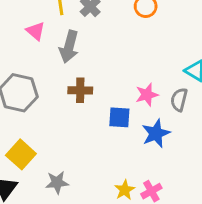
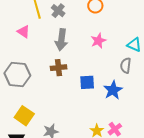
gray arrow: (69, 47) -> (61, 40), moved
pink star: (147, 95) -> (98, 41), moved

